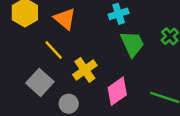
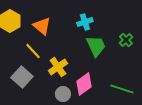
gray circle: (69, 104) -> (63, 94), moved

